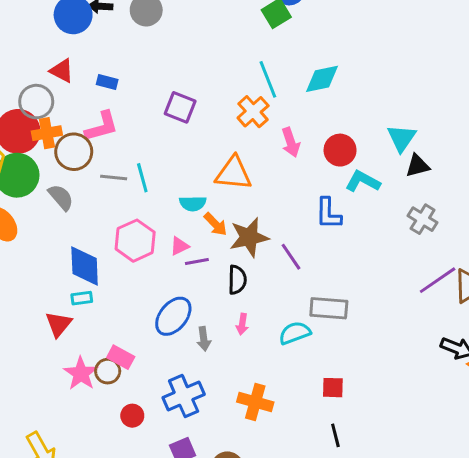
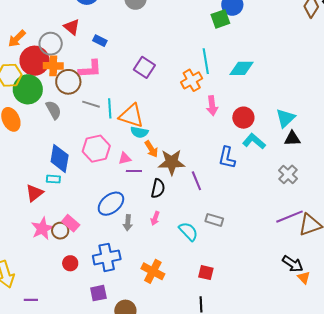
orange triangle: (234, 173) -> (131, 116), moved
gray rectangle: (329, 308) -> (214, 220), size x0.7
cyan semicircle: (295, 333) -> (188, 231), turned 55

